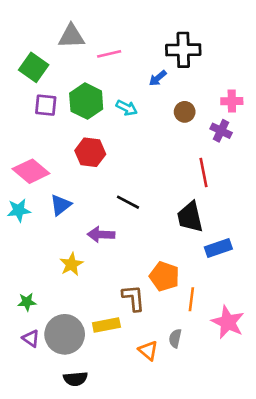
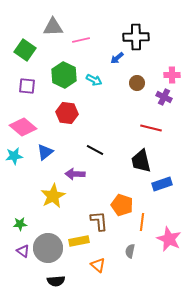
purple square: (46, 105) -> (27, 86), moved
red line: (204, 173) -> (151, 128), turned -65
yellow star: (71, 264) -> (53, 196), size x1.4
orange triangle: (148, 351) -> (98, 265), moved

